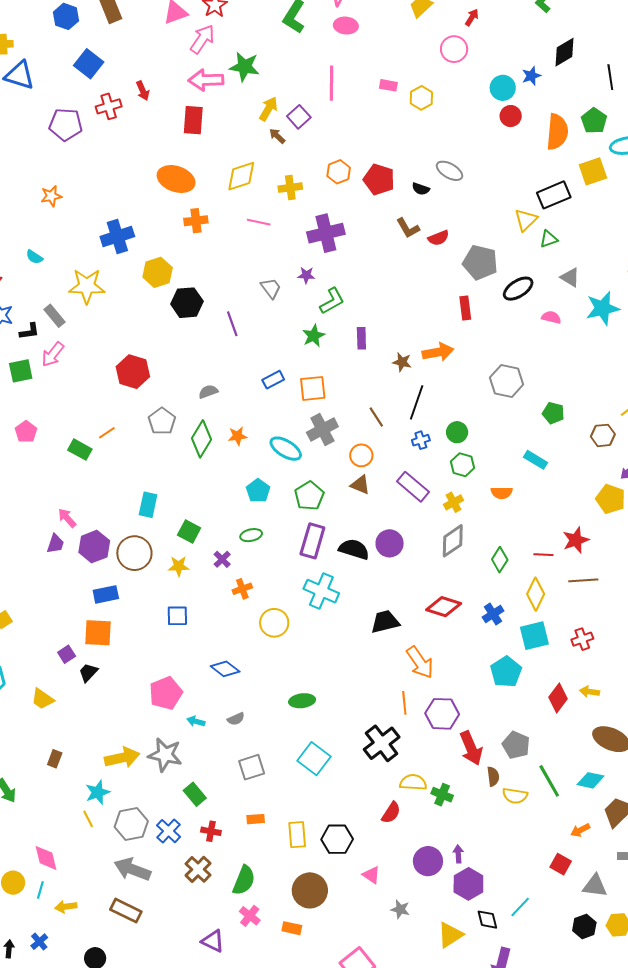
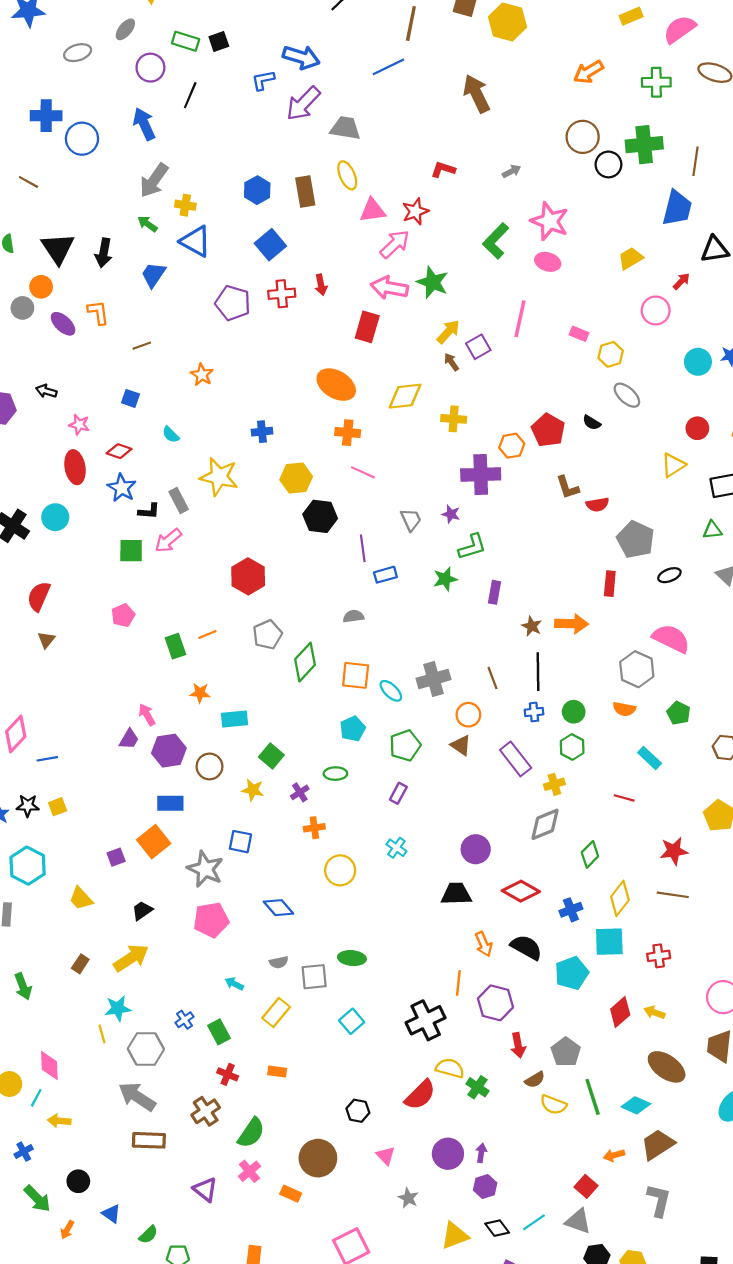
red circle: (511, 116) -> (697, 428), moved
gray ellipse: (449, 171) -> (627, 395), moved
orange hexagon: (339, 172) -> (512, 446), moved
black semicircle: (421, 189) -> (592, 423), moved
orange star: (51, 196) -> (202, 375), turned 30
yellow triangle: (526, 220) -> (673, 465), moved
pink line: (259, 222) -> (363, 472), moved
blue cross: (117, 236) -> (262, 432), size x0.6
black ellipse: (518, 289) -> (669, 575), size x0.7
pink semicircle: (551, 317) -> (671, 639), moved, size x1.8
blue rectangle: (273, 380) -> (385, 575), moved
orange square: (313, 388) -> (356, 675), moved
gray semicircle: (208, 392) -> (353, 616), moved
black line: (417, 402) -> (538, 672), turned -32
orange star: (238, 436) -> (200, 693), moved
cyan ellipse: (286, 449) -> (391, 691), size x0.7
green rectangle: (80, 450) -> (175, 646), turned 30
orange semicircle: (502, 493) -> (624, 709), moved
cyan rectangle: (148, 505) -> (234, 719), turned 60
purple rectangle: (312, 541) -> (398, 793), size x0.6
purple circle: (390, 543) -> (476, 849), moved
black semicircle: (354, 549) -> (526, 947), moved
brown circle: (134, 553) -> (210, 766), size x0.7
red line: (543, 555) -> (624, 798), moved
cyan cross: (321, 591) -> (396, 848), size x0.6
orange square: (98, 633) -> (154, 842), turned 36
orange arrow: (420, 662) -> (484, 944), size x0.7
black trapezoid: (88, 672) -> (142, 910), moved
cyan arrow: (196, 721) -> (234, 984), moved
red arrow: (471, 748) -> (518, 1045), size x0.7
gray star: (165, 755) -> (205, 869), moved
yellow arrow: (122, 758) -> (131, 958), moved, turned -32
cyan square: (314, 759) -> (352, 1021), size x0.7
gray square: (252, 767) -> (314, 977), moved
brown semicircle: (493, 776) -> (535, 1080), turned 54
red semicircle: (391, 813) -> (420, 1095), size x1.4
blue cross: (169, 831) -> (184, 1020), moved, size x0.7
yellow rectangle: (297, 835) -> (276, 1012), moved, turned 32
black hexagon: (337, 839) -> (358, 1111), size x0.7
purple hexagon: (468, 884) -> (485, 1186), size x0.7
gray triangle: (595, 886) -> (578, 1221), moved
brown rectangle: (126, 911) -> (149, 1140), moved, turned -36
black diamond: (487, 920) -> (497, 1228), turned -35

